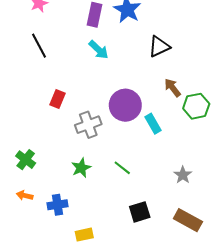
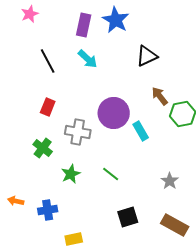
black line: (39, 46) -> (48, 61), moved
gray cross: (88, 125) -> (78, 132), turned 30
green cross: (26, 160) -> (43, 148), moved

